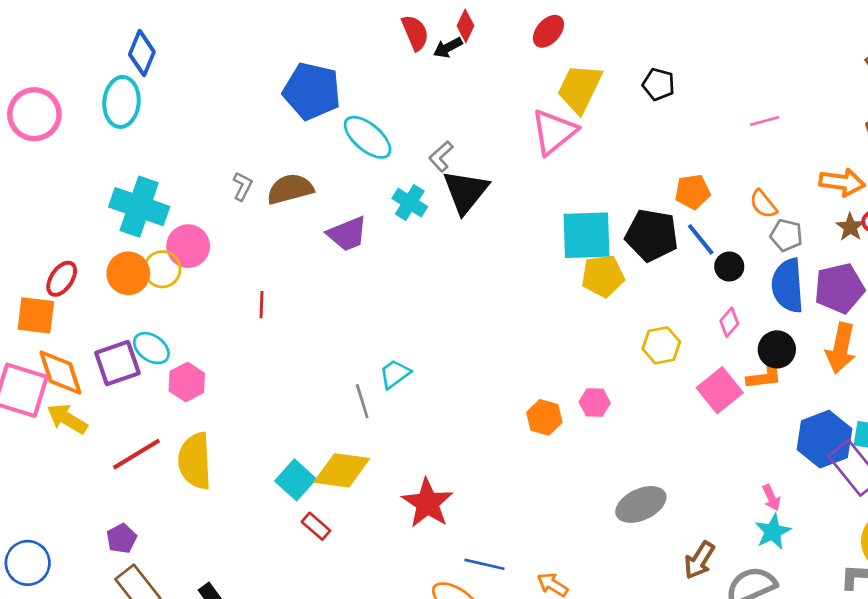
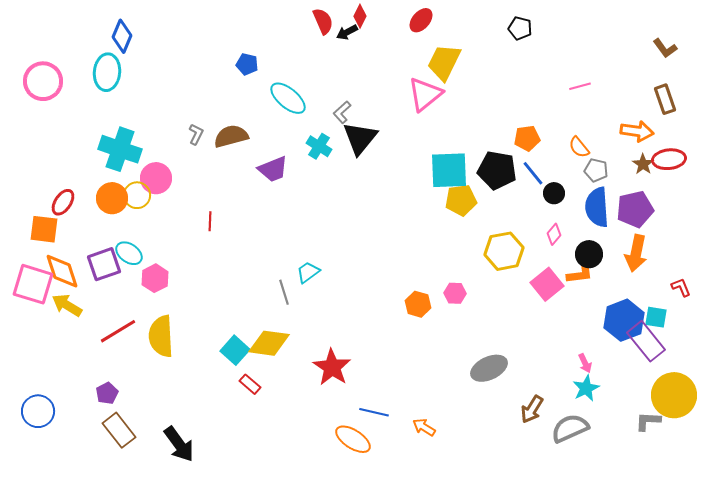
black pentagon: (659, 84) -> (520, 28), moved
blue pentagon: (312, 91) -> (247, 64), size x0.5
yellow hexagon: (661, 345) -> (504, 251), size x1.4

